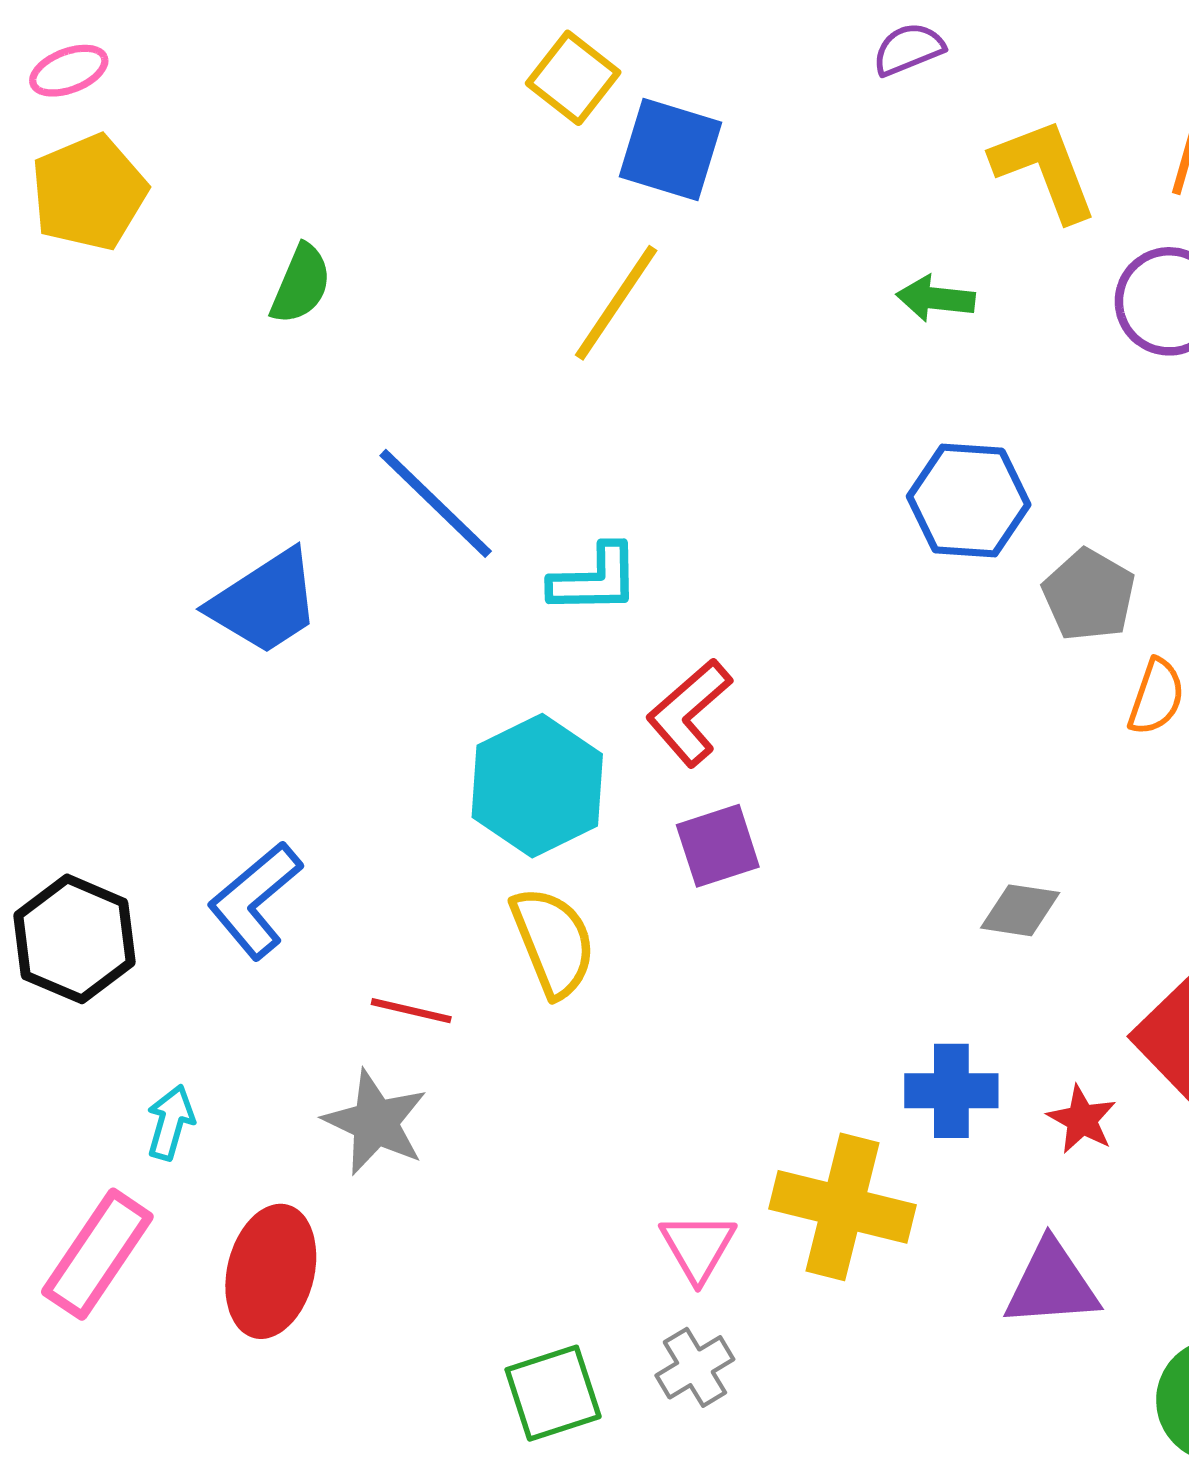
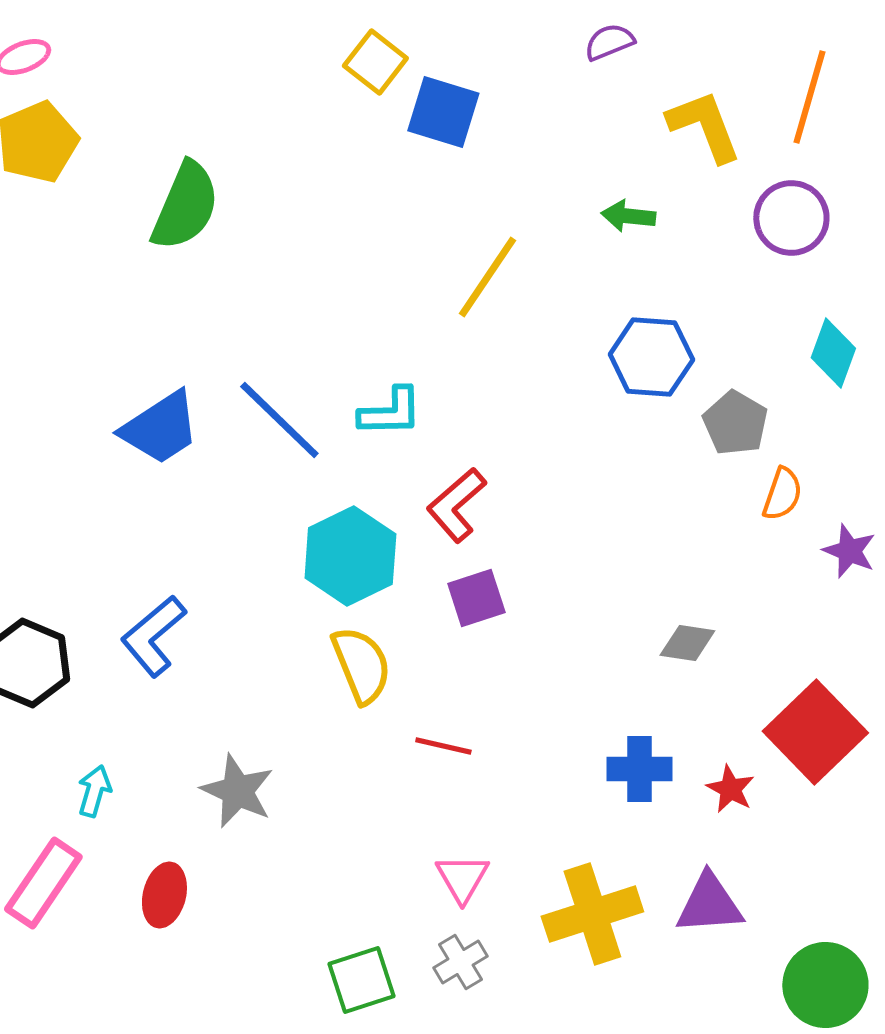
green semicircle: (301, 284) -> (185, 206), size x1.6
yellow line: (616, 303) -> (487, 277), moved
blue line: (436, 503) -> (279, 420), moved
red line: (411, 1011) -> (443, 746), moved
yellow cross: (842, 1207) -> (592, 914), moved, turned -32
red ellipse: (271, 1271) -> (164, 895), size x0.7

